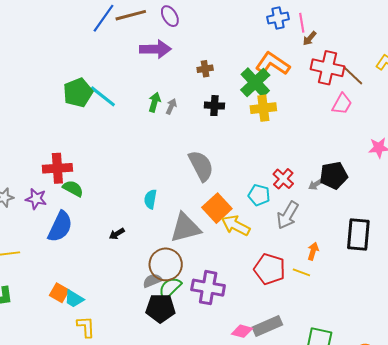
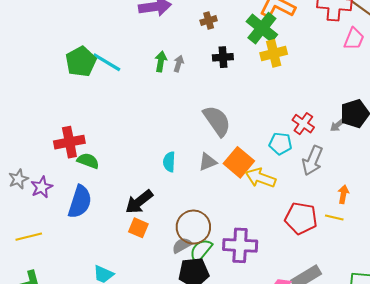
purple star: (36, 199) -> (42, 187), moved, turned -30
gray triangle: (185, 228) -> (208, 162), moved, size x0.6
black arrow: (117, 234) -> (139, 202), size x1.8
orange square: (59, 293) -> (138, 228), moved

